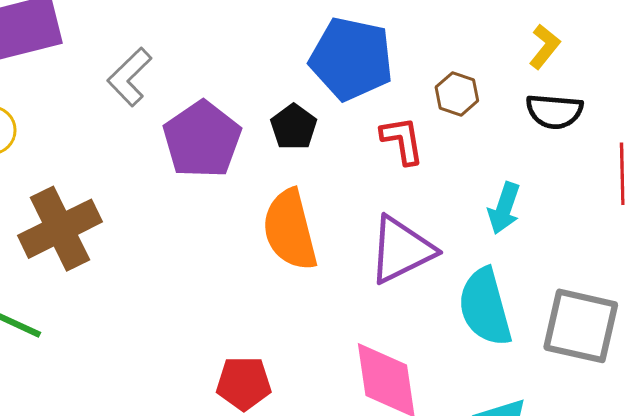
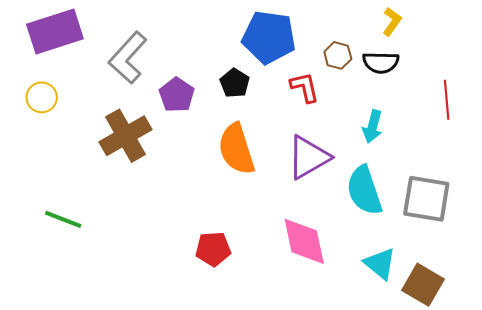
gray L-shape: (130, 77) -> (128, 58), size x1.4
black semicircle: (554, 111) -> (381, 63), moved
purple pentagon: (202, 140) -> (177, 95), size x0.7
brown cross: (60, 229) -> (126, 136), moved

